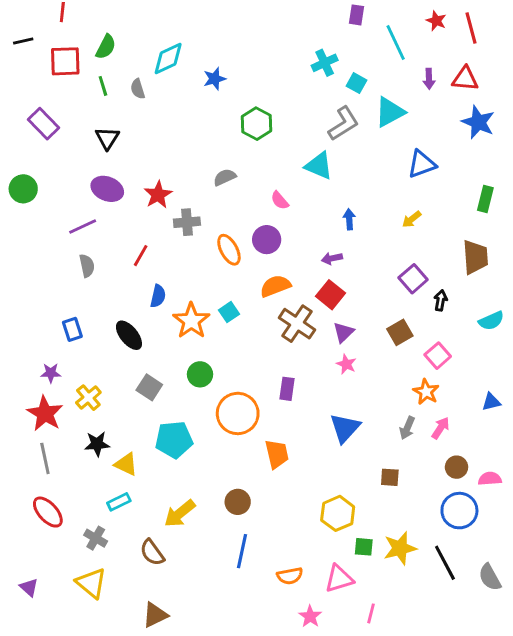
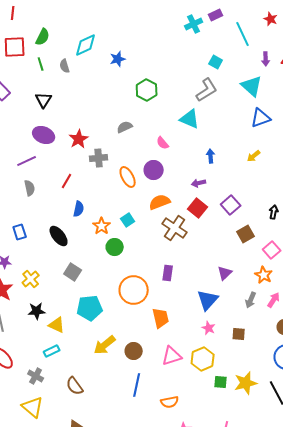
purple rectangle: (357, 15) -> (216, 15), turned 56
cyan cross: (325, 63) -> (194, 24), moved
cyan triangle: (390, 112) -> (252, 86), moved, turned -50
purple square: (413, 279) -> (231, 205), moved
orange star: (191, 321) -> (102, 226), size x0.7
purple triangle: (343, 332) -> (225, 273), moved
pink star: (346, 364) -> (209, 328), moved
green circle: (200, 374) -> (115, 247), moved
yellow arrow: (180, 513) -> (105, 345), moved
pink triangle: (339, 579) -> (172, 356), moved

